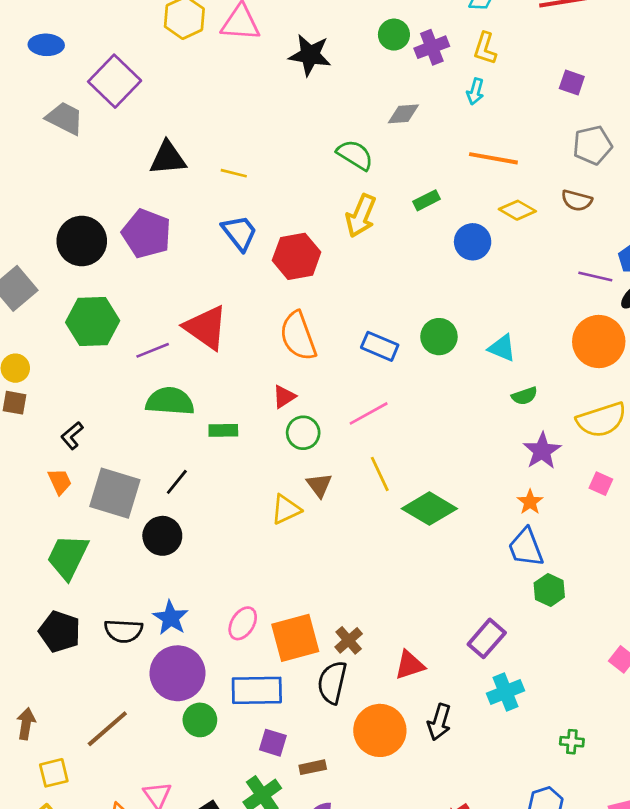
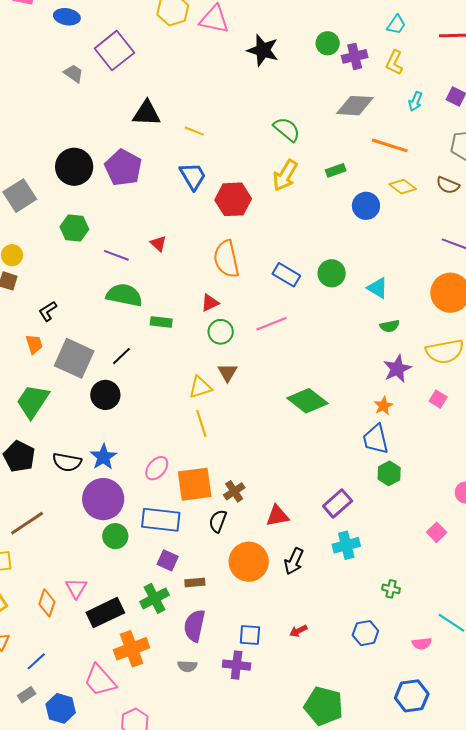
cyan arrow: (475, 91) -> (415, 101), moved
gray diamond: (403, 114) -> (355, 106), moved, size x1.5
gray trapezoid: (65, 118) -> (73, 73), size x0.7
green hexagon: (93, 322) -> (74, 228), size x0.7
red triangle: (206, 328) -> (158, 244), size x0.5
purple line: (153, 350) -> (116, 255), turned 35
yellow line: (380, 474) -> (201, 424), moved
black semicircle: (332, 682) -> (218, 521), size x0.7
brown line: (107, 729) -> (27, 523), moved

